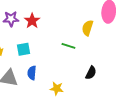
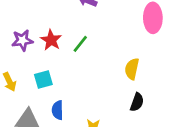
yellow semicircle: (88, 28) -> (132, 69), moved
green line: (68, 46) -> (80, 44), moved, turned -64

